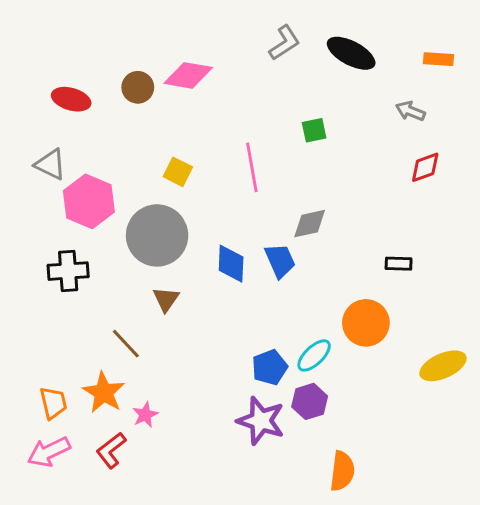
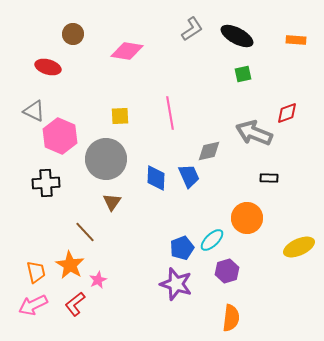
brown circle: (138, 87) -> (73, 34), moved
gray arrow: (410, 111) -> (254, 133), moved, size x1.8
green square: (314, 130) -> (243, 74), moved
yellow square: (178, 172) -> (120, 116), turned -30
purple hexagon: (310, 401) -> (227, 271), moved

